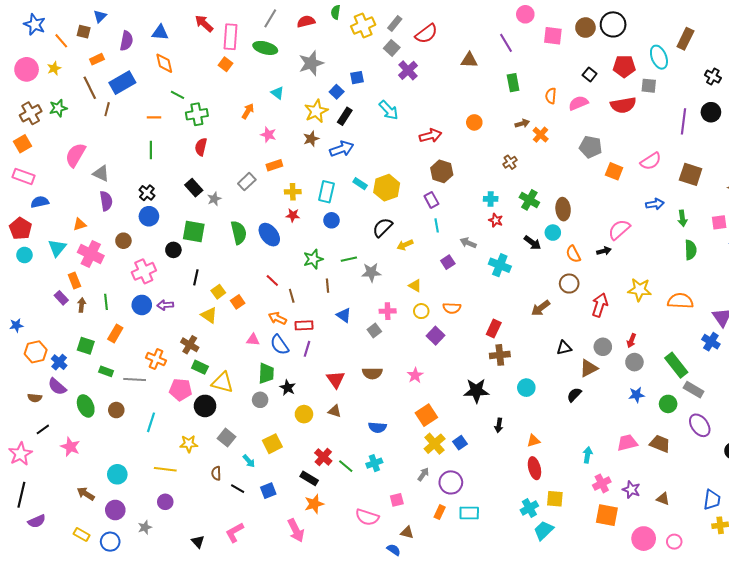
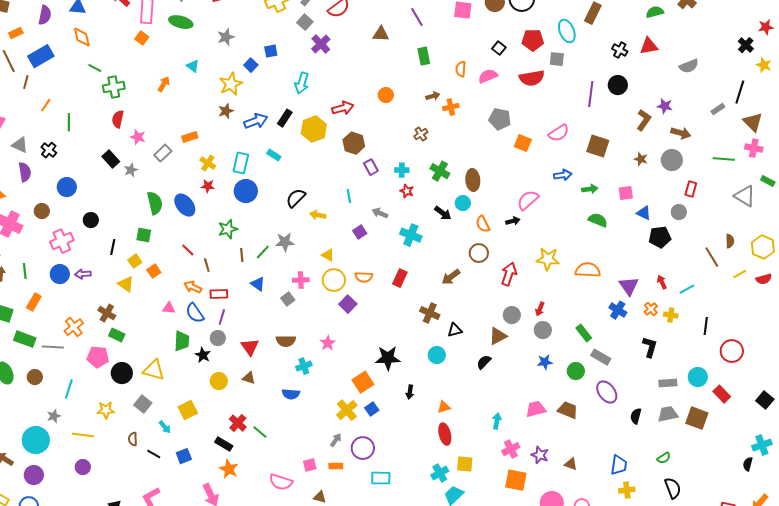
gray star: (311, 63) -> (226, 37), size x0.7
cyan arrow: (389, 110) -> (302, 83), turned 60
black rectangle: (345, 116) -> (285, 118), moved
orange line: (154, 117) -> (46, 105), moved, turned -56
pink star: (268, 135) -> (138, 137), moved
orange cross: (541, 135) -> (451, 107), turned 35
yellow hexagon: (387, 188) -> (314, 129), moved
yellow cross: (293, 192) -> (208, 163), turned 35
black cross: (147, 193) -> (49, 150), moved
purple rectangle: (431, 200) -> (371, 167), moved
green arrow: (682, 218) -> (590, 189), turned -91
blue circle: (332, 220) -> (246, 191), size x1.5
green square: (194, 232) -> (144, 235), moved, size x0.7
yellow arrow: (405, 245) -> (318, 215), turned 35
green semicircle: (691, 250) -> (598, 220), turned -66
green line: (349, 259) -> (263, 252), moved, turned -35
yellow circle: (421, 311) -> (334, 280), size x1.5
red rectangle: (494, 328) -> (400, 278), moved
black triangle: (564, 348) -> (455, 330), moved
brown cross: (500, 355) -> (430, 313), moved, turned 30
orange cross: (156, 359) -> (74, 327), turned 30
green rectangle: (676, 365) -> (584, 333), size x0.7
green rectangle: (106, 371) -> (25, 339), size x1.5
yellow triangle: (222, 383) -> (154, 370), moved
gray circle: (260, 400) -> (218, 338), moved
orange square: (426, 415) -> (363, 382), moved
cyan cross: (374, 463) -> (304, 366), moved
cyan circle: (117, 474) -> (36, 440), size x1.4
orange star: (314, 504) -> (229, 469), turned -30
orange rectangle: (440, 512) -> (336, 466), moved, turned 64
gray star: (145, 527) -> (54, 416), moved

